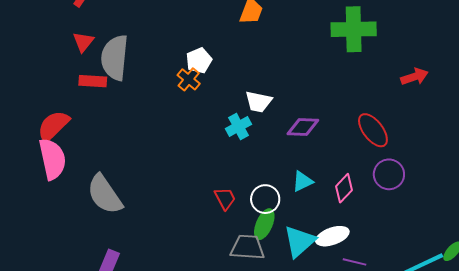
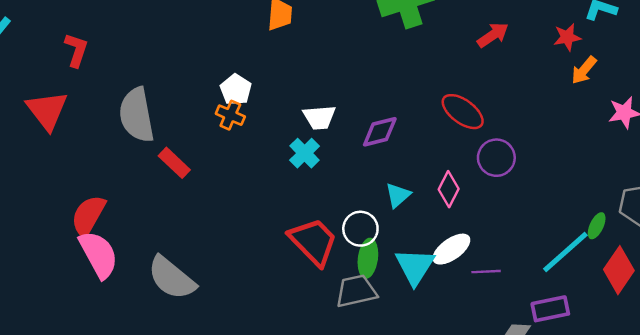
red triangle: (83, 42) -> (47, 110), moved, size x1.6
red rectangle: (93, 81) -> (174, 163), moved, turned 56
red trapezoid: (225, 198) -> (313, 242), size x1.8

